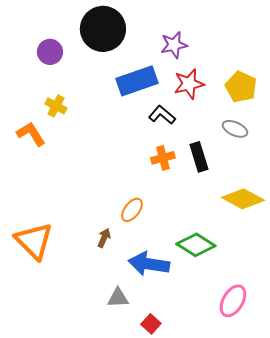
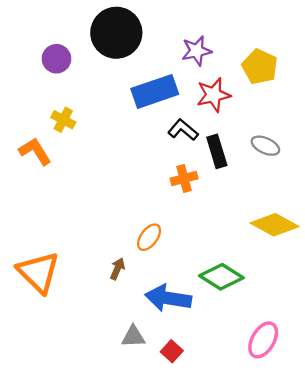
yellow pentagon: (241, 87) -> (260, 67), moved
black rectangle: (199, 157) -> (217, 151), moved
red square: (151, 324) -> (172, 351), moved

